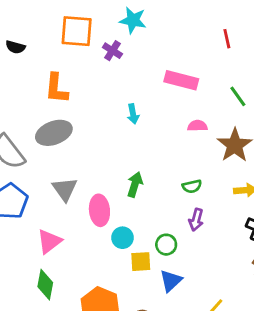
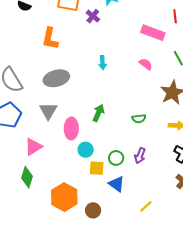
pink rectangle: (181, 80) -> (153, 33), moved
pink semicircle: (197, 126) -> (146, 64), moved, turned 32
gray ellipse: (54, 133) -> (56, 78), moved
purple arrow: (196, 220) -> (140, 156), moved
blue triangle: (171, 281) -> (117, 184), turned -48

